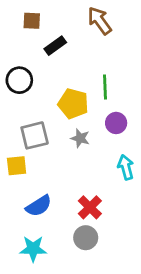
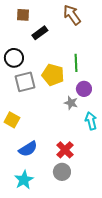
gray square: (35, 135) -> (25, 82), moved
gray star: (80, 138) -> (71, 103), moved
yellow square: (17, 166) -> (12, 120), turned 35
cyan star: (33, 249) -> (24, 180), turned -30

